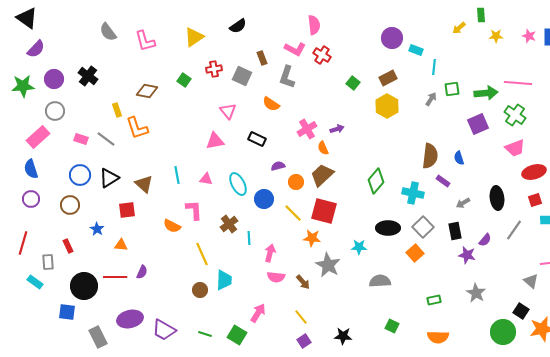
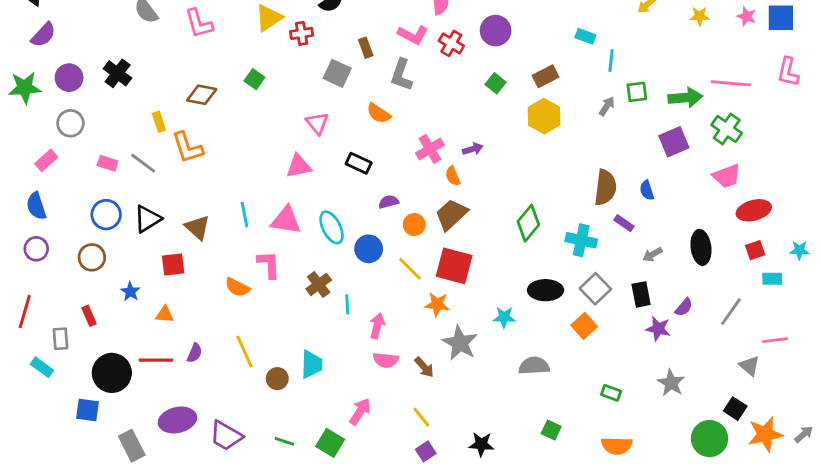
purple circle: (392, 38) -> (496, 31), moved
red cross: (214, 69) -> (302, 33), moved
pink rectangle: (38, 137) -> (46, 160), size x0.7
pink triangle: (206, 179) -> (286, 220), size x1.6
gray line: (514, 230) -> (731, 312), moved
yellow line: (202, 254) -> (244, 352), moved
green rectangle: (434, 300) -> (611, 393), turned 32

